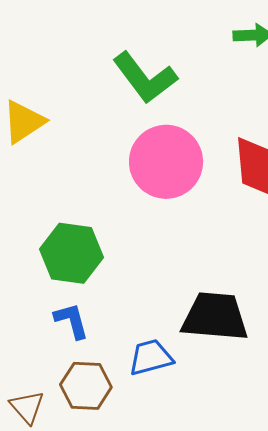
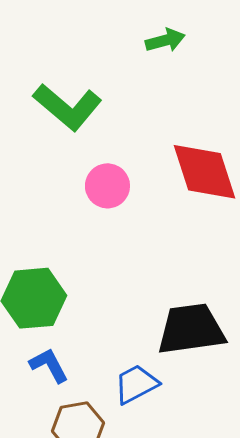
pink circle: (166, 162) -> (107, 186), size x0.6

